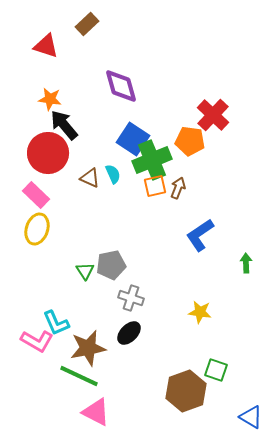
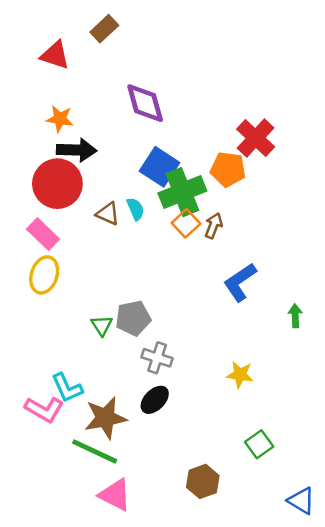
black arrow: (64, 125) -> (77, 150), turned 132
orange square: (155, 186) -> (186, 223), turned -30
green square: (216, 370) -> (259, 444), turned 35
brown hexagon: (186, 391) -> (203, 481), moved, size x0.7

